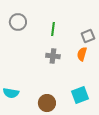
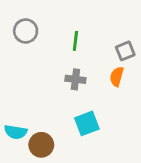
cyan square: (80, 95) -> (87, 123), moved
brown circle: (47, 103) -> (41, 145), moved

